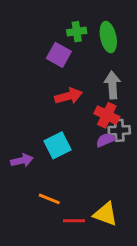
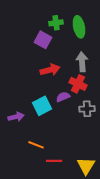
gray cross: (119, 130) -> (87, 109), moved
purple semicircle: (106, 140) -> (63, 97), moved
yellow triangle: (106, 214) -> (86, 166), moved, turned 42

